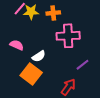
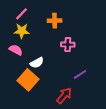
yellow star: (31, 12) -> (22, 31), moved
pink cross: (68, 36) -> (68, 45), size x0.6

